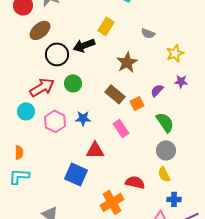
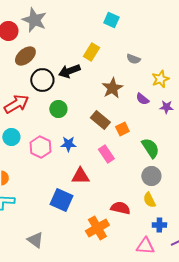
red arrow: (42, 87) -> (16, 104), moved
purple semicircle: (157, 90) -> (142, 99), moved, turned -96

